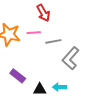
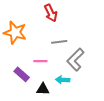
pink line: (34, 33) -> (40, 61), moved
cyan arrow: (60, 87) -> (63, 80), moved

